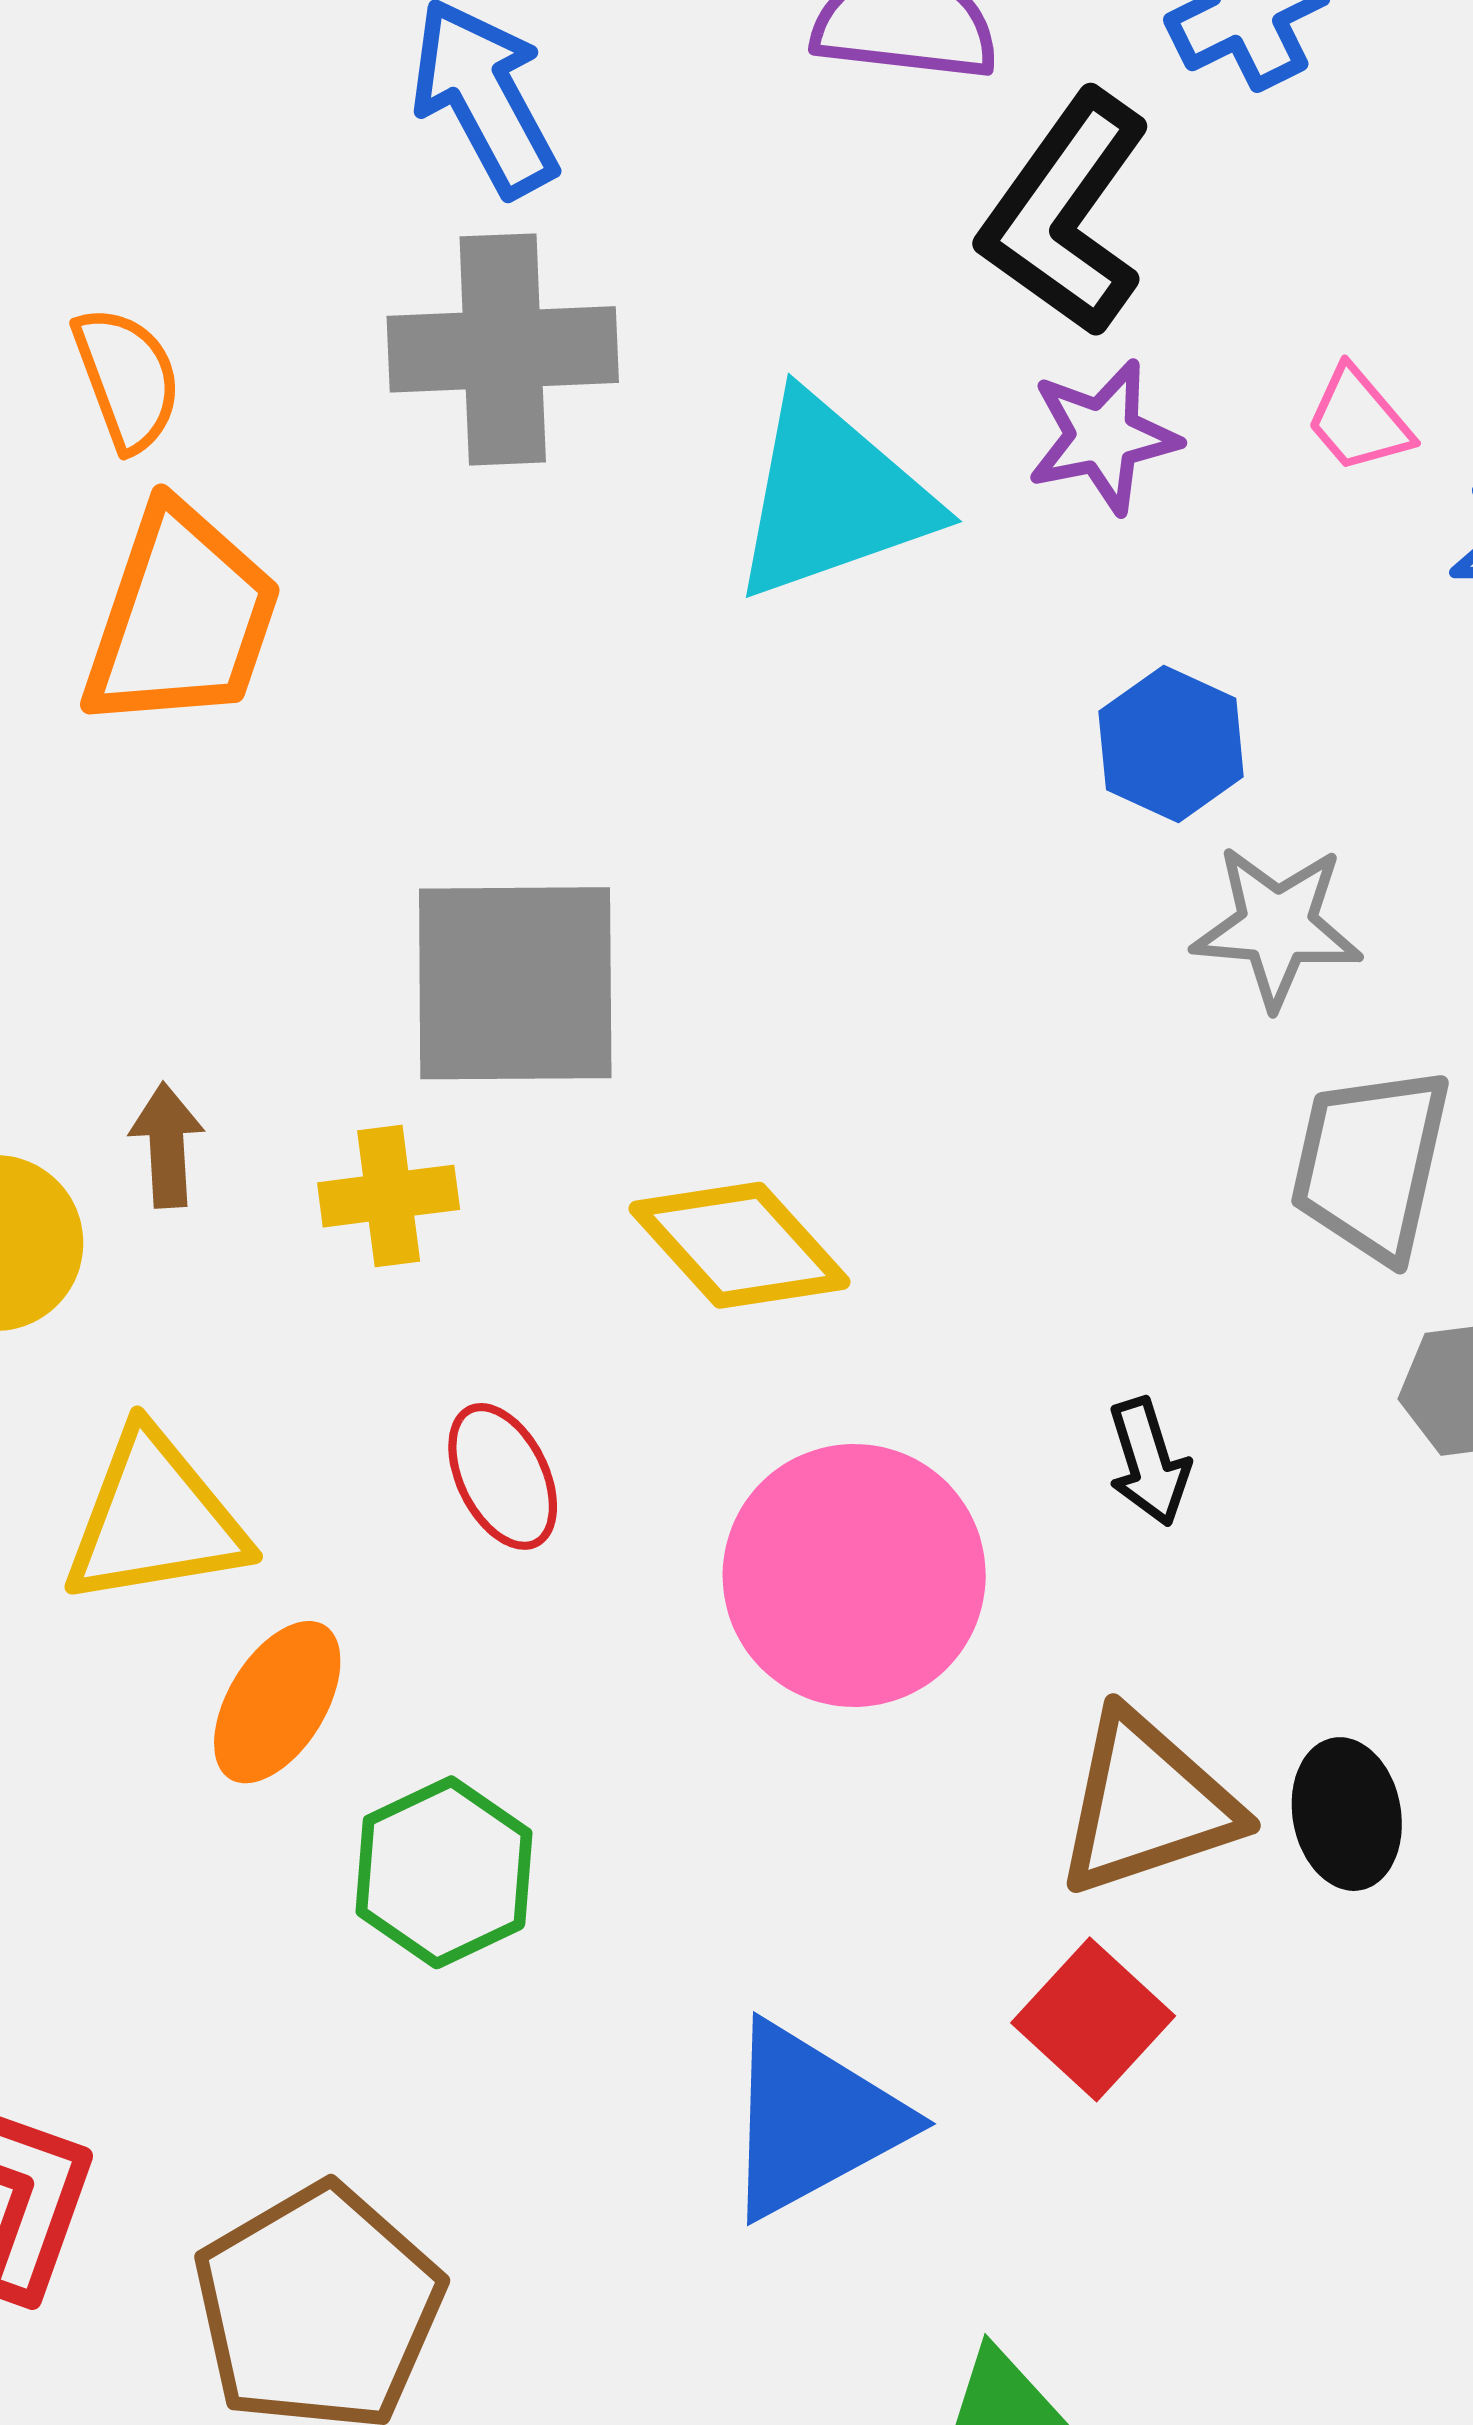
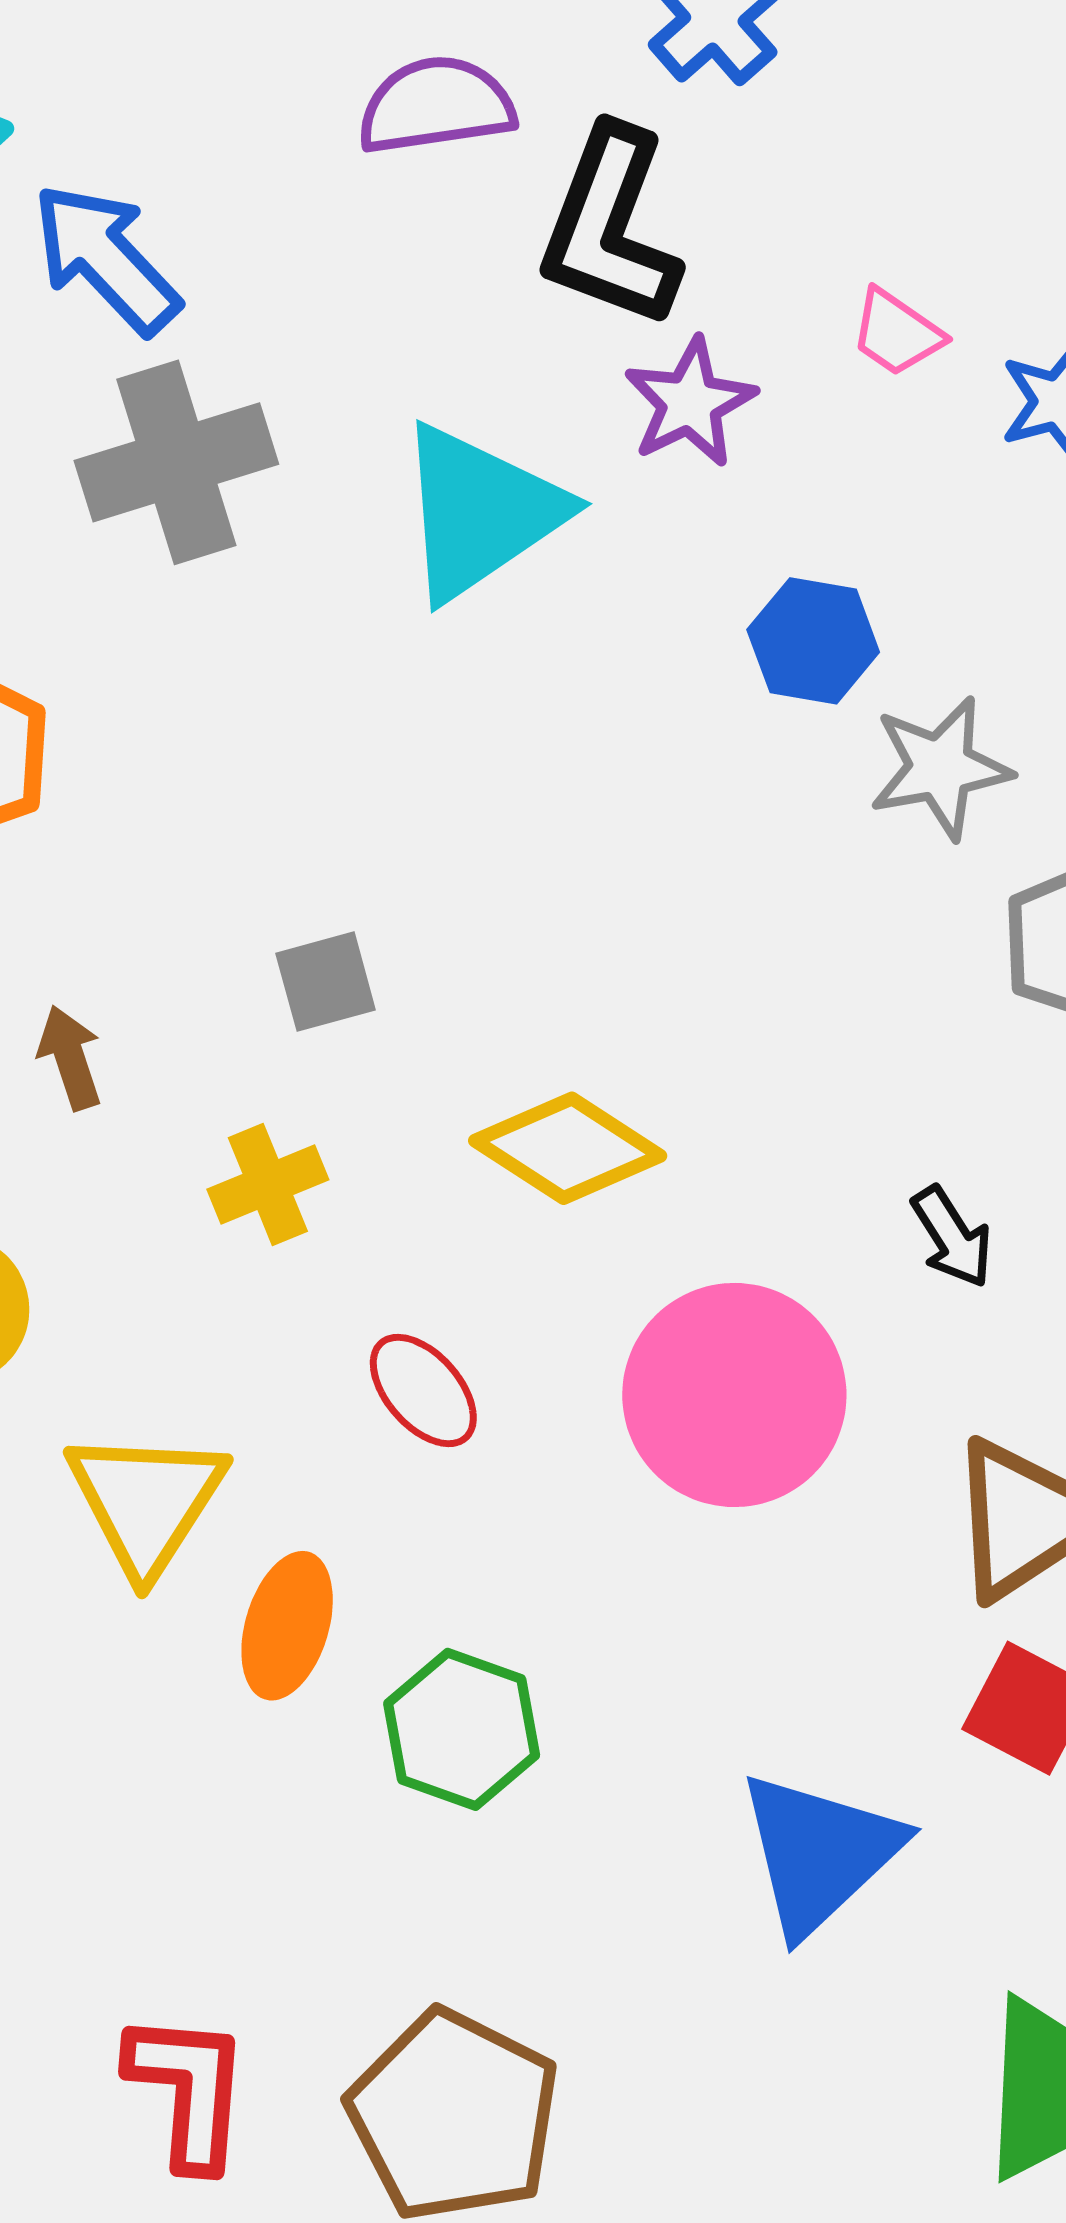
gray square: (515, 983) -> (326, 982), size x0.5
brown arrow: (167, 1145) -> (70, 1058), moved
yellow triangle: (155, 1519) -> (146, 1502), turned -33

